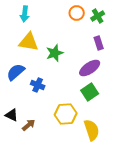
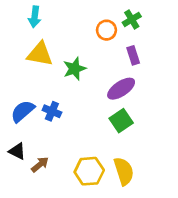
orange circle: (77, 13) -> (106, 30), moved
blue semicircle: (16, 72) -> (23, 111), moved
yellow hexagon: (66, 114) -> (89, 171), moved

